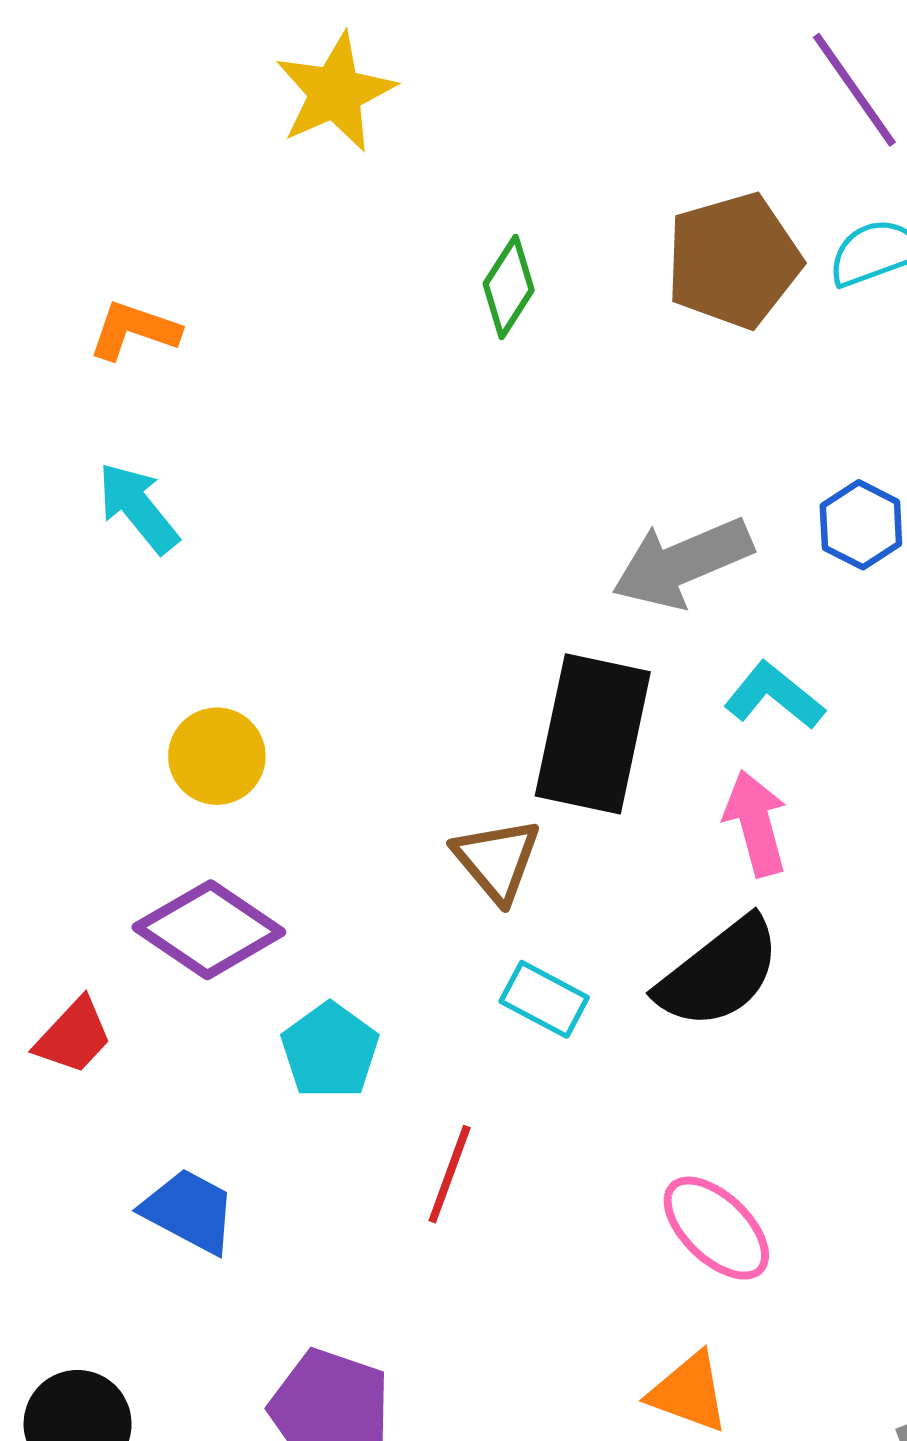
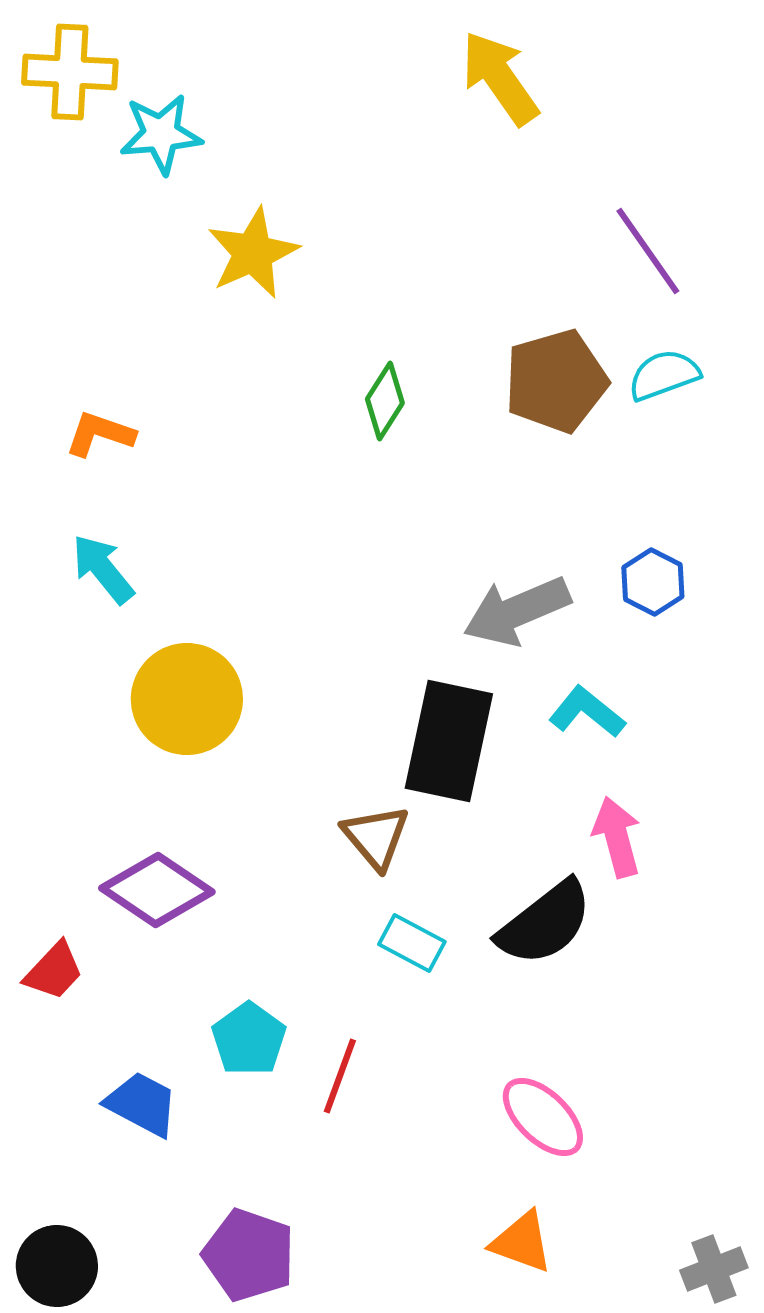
yellow circle: (217, 756) -> (187, 699), moved, size x1.5
pink arrow: (756, 823) -> (617, 837), moved
cyan pentagon: (330, 1051) -> (249, 1039), moved

